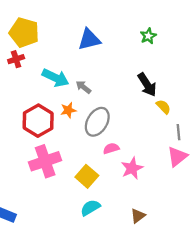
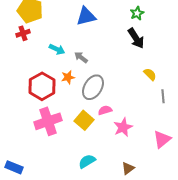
cyan arrow: (56, 78) -> (57, 49), size x0.7
black arrow: (147, 85) -> (136, 38), moved
pink triangle: (177, 157) -> (162, 139), moved
yellow square: (87, 176) -> (84, 120), moved

